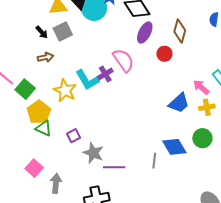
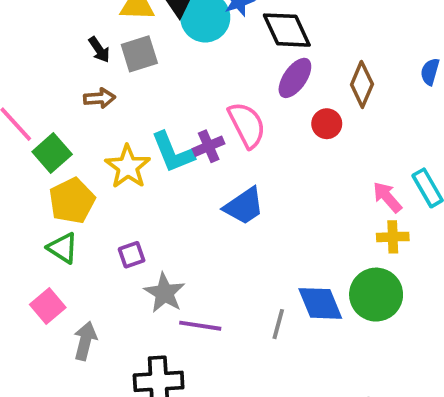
blue trapezoid: (179, 103) -> (244, 206), moved
green triangle: (44, 128) -> (63, 248), moved
green circle: (202, 138) -> (376, 295), size x1.4

